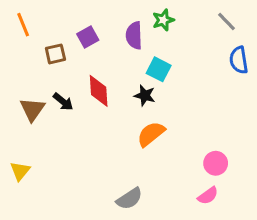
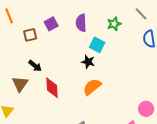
green star: (163, 20) -> (114, 24), moved
red diamond: (99, 91) -> (52, 88), moved
brown triangle: (32, 109) -> (20, 84), moved
pink circle: (216, 163) -> (146, 109), moved

